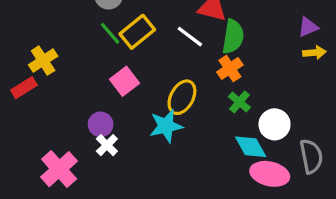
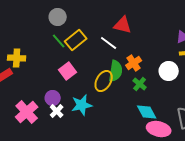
green semicircle: (233, 37) -> (116, 71), moved
yellow cross: (43, 61) -> (17, 58), turned 36
white circle: (275, 124) -> (169, 71), moved
cyan star: (166, 126) -> (82, 105), moved
pink cross: (59, 169) -> (27, 112), moved

